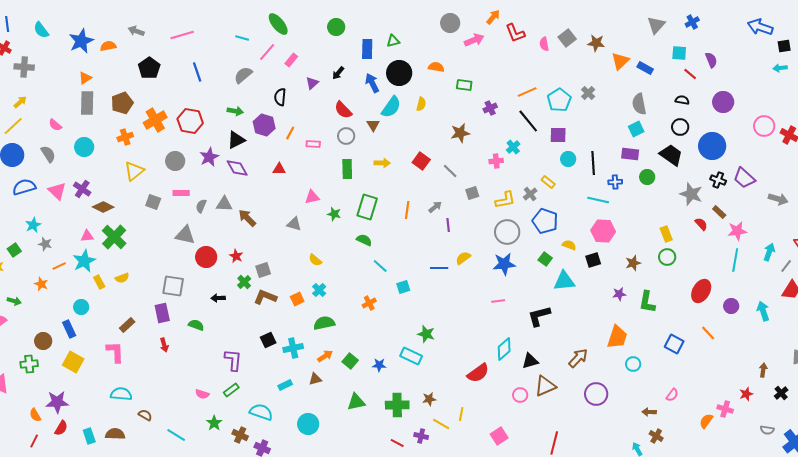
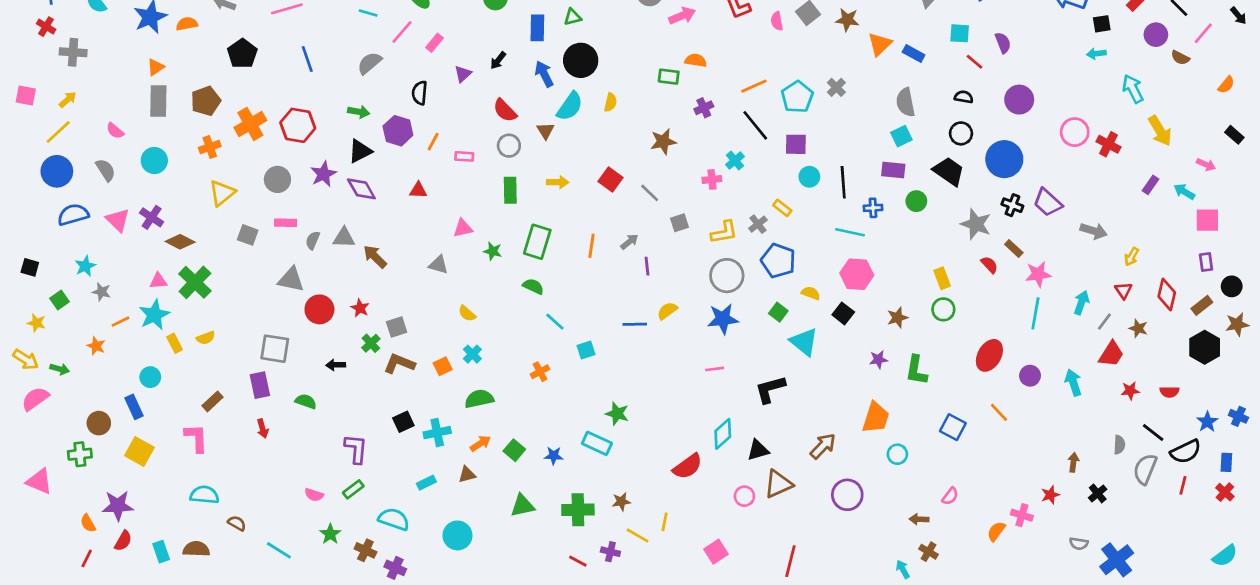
orange semicircle: (436, 67) -> (696, 60), moved
black square: (593, 260) -> (843, 313), turned -35
cyan triangle: (564, 281) -> (804, 342), turned 45

